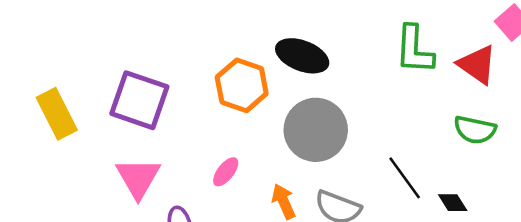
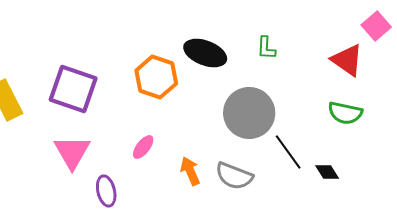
green L-shape: (414, 50) -> (266, 48), moved, size x0.6
gray circle: (316, 130) -> (249, 113), moved

